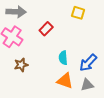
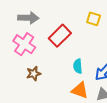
red rectangle: (46, 29) -> (60, 36), size x1.5

